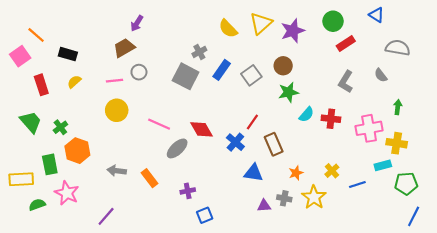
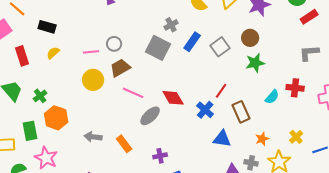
brown trapezoid: (124, 48) -> (120, 68), moved
gray L-shape: (346, 82) -> (309, 53), turned 55
cyan semicircle: (306, 115) -> (272, 97), moved

